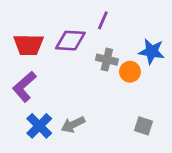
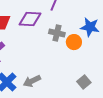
gray square: (143, 126) -> (84, 82), turned 32

